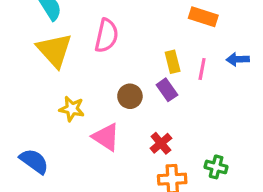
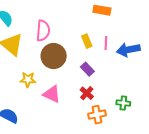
blue arrow: (238, 59) -> (128, 50), moved, size x1.6
purple rectangle: (167, 90) -> (87, 69), moved
brown circle: (130, 96) -> (54, 56), moved, size x1.6

